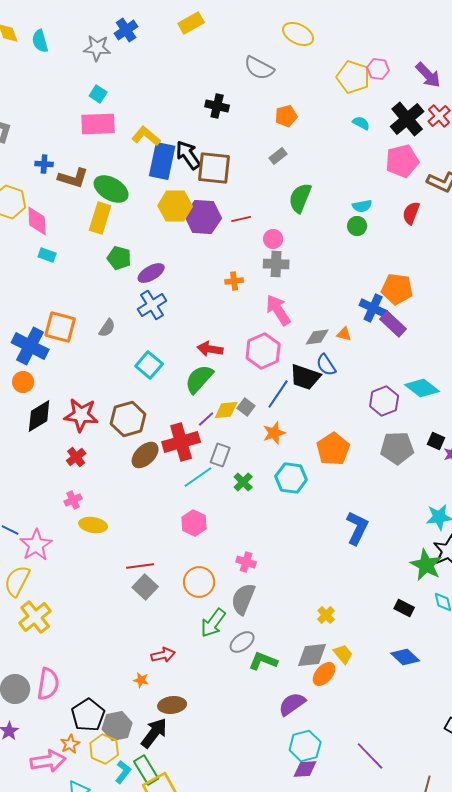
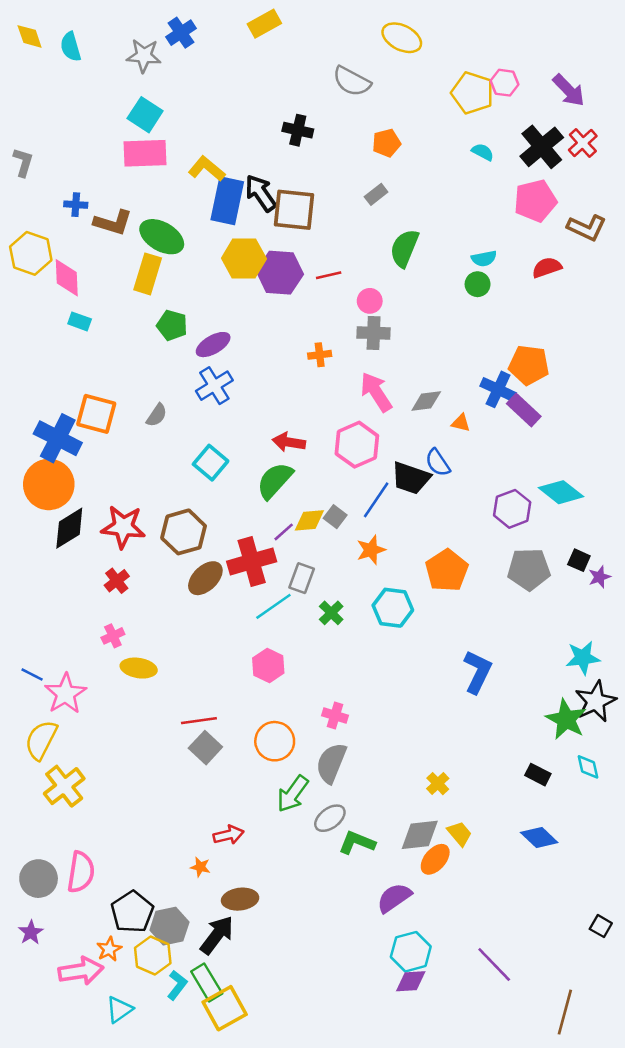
cyan square: (98, 94) -> (145, 115), size x1.5
red semicircle: (411, 213) -> (547, 268), turned 50
gray diamond: (317, 337) -> (426, 401), moved
orange circle: (23, 382) -> (49, 484), size x1.8

